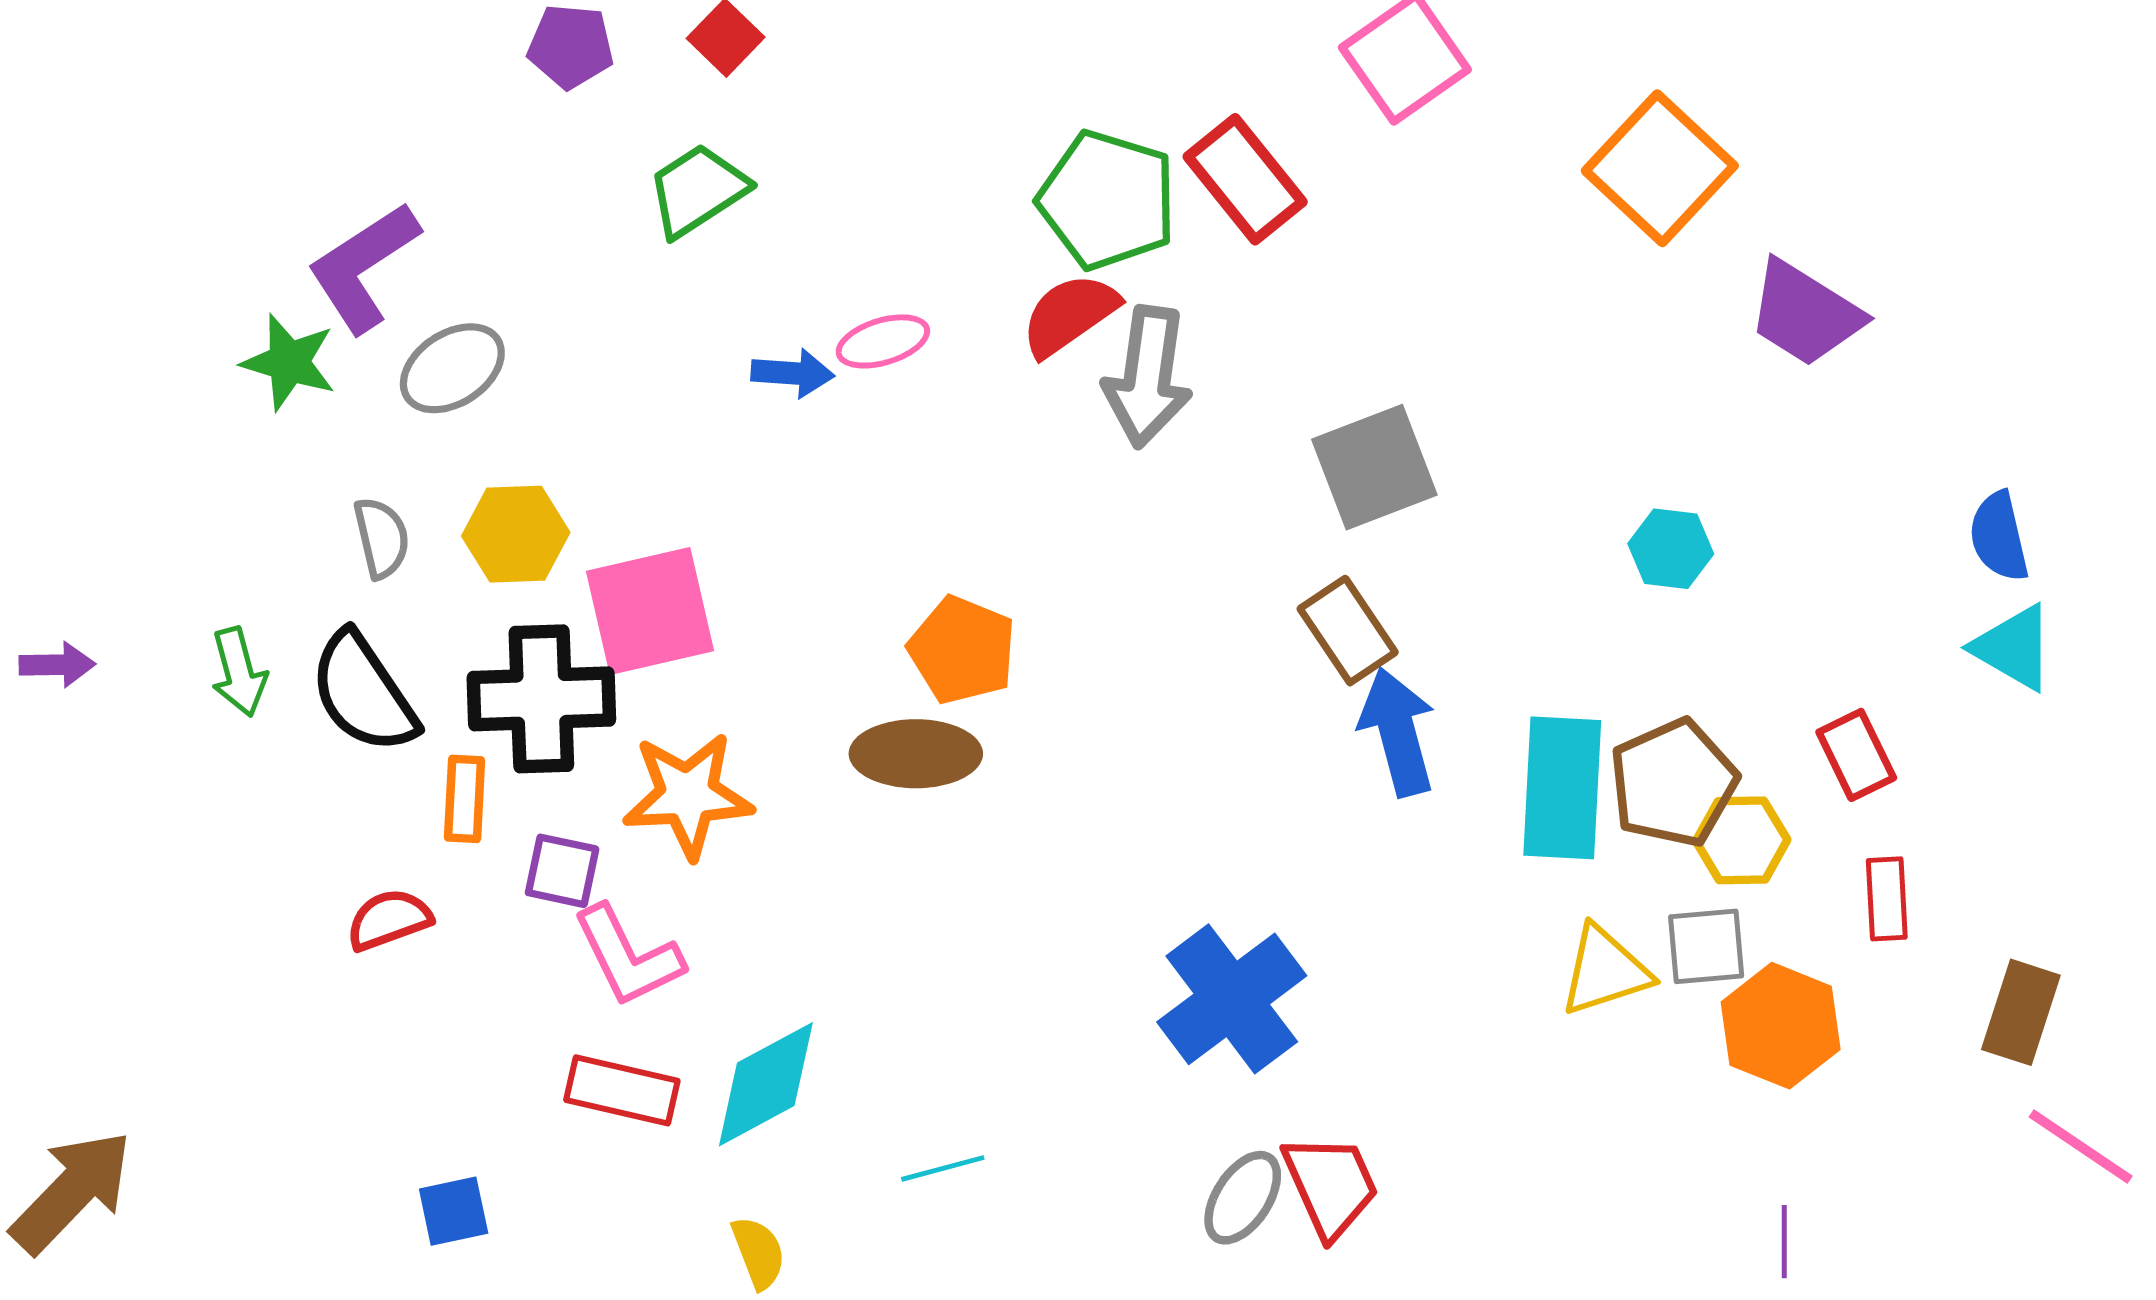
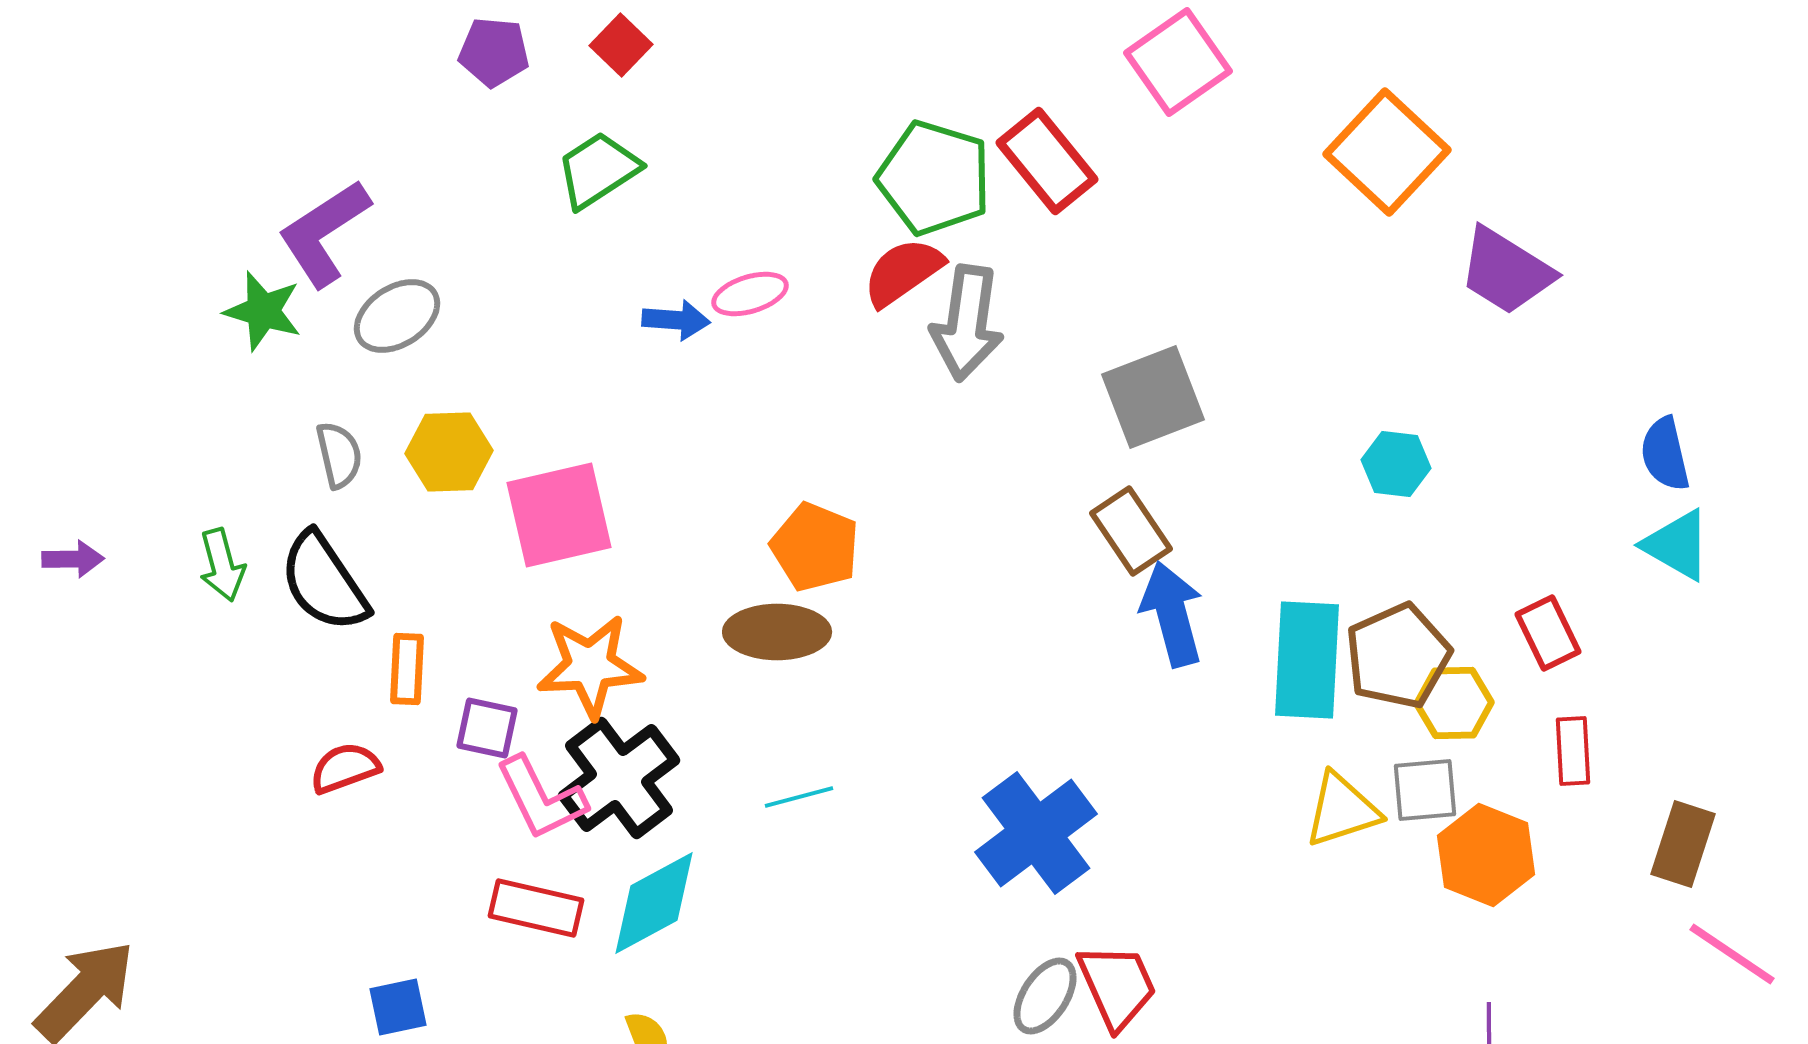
black cross: (541, 699) -> (619, 778), moved, turned -35
cyan line: (943, 1168) -> (799, 797), moved

